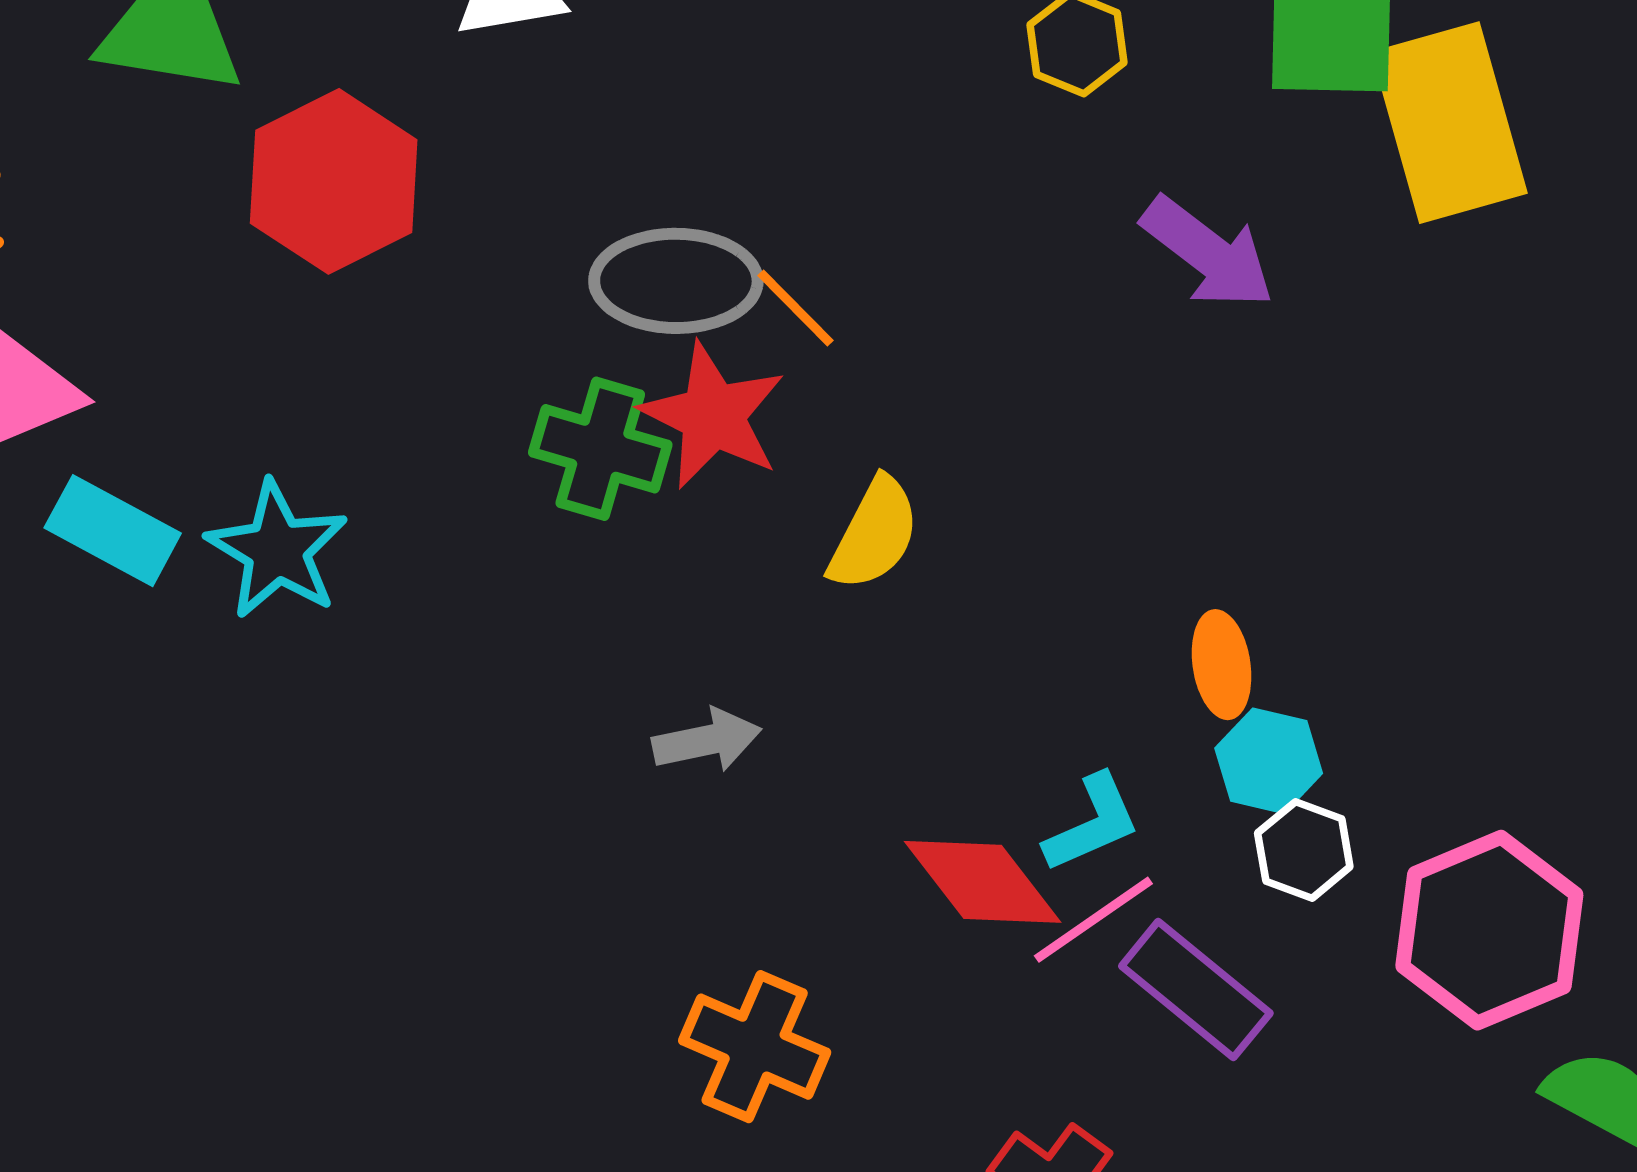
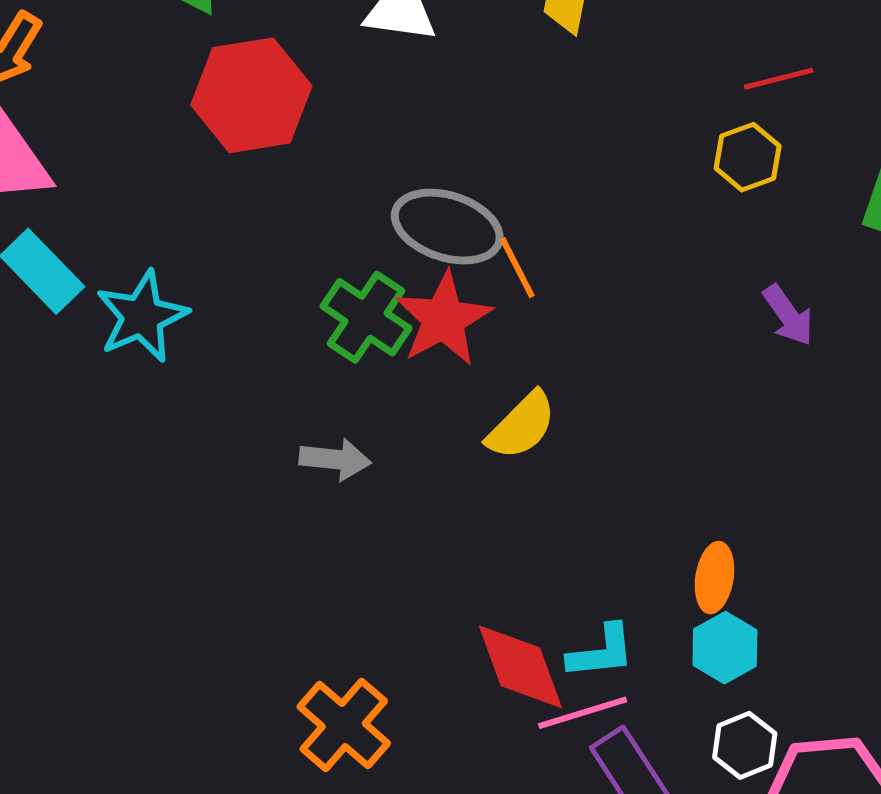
purple arrow: (1208, 253) -> (788, 315), size x0.7
gray arrow: (707, 740) -> (335, 459), moved
white hexagon: (1304, 850) -> (745, 745), moved

